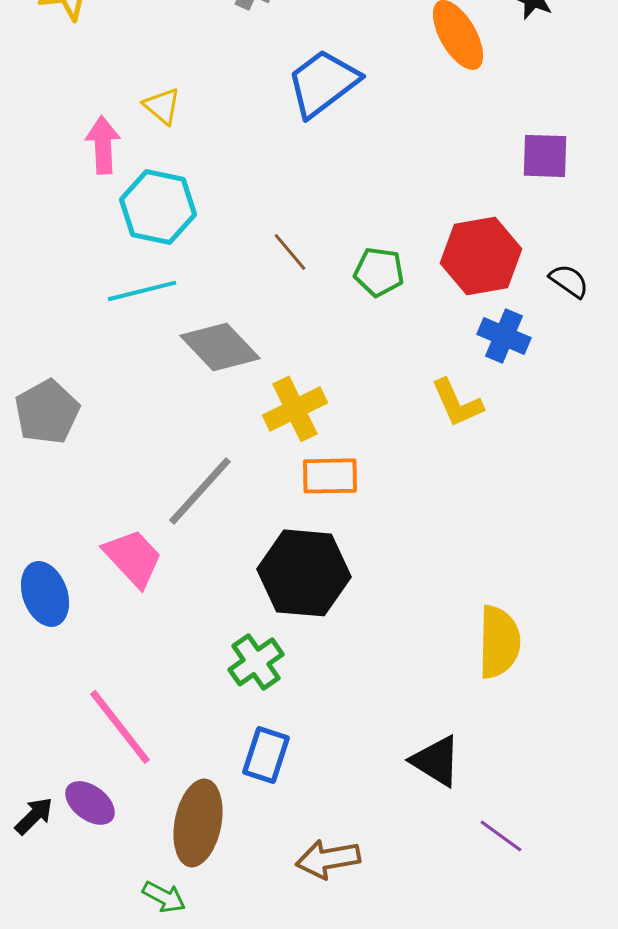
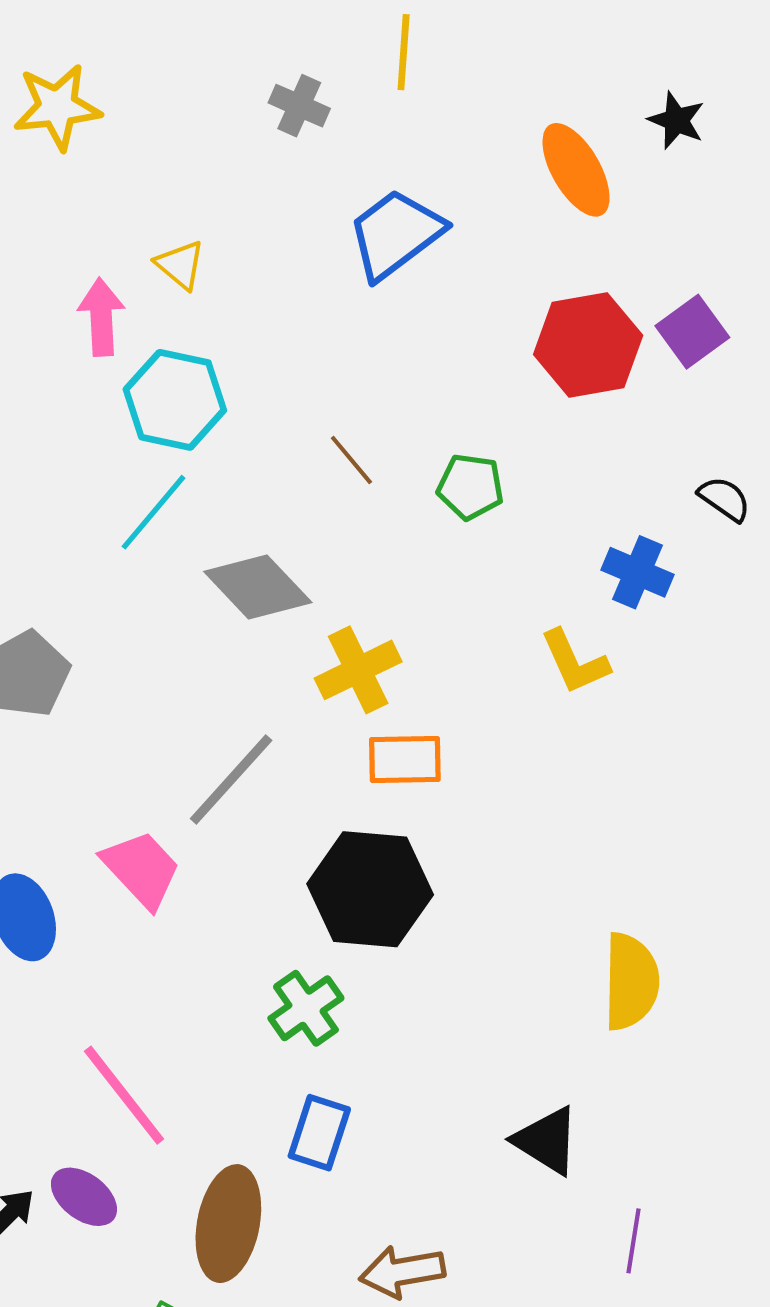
purple square: (545, 156) -> (692, 332), turned -38
red hexagon: (481, 256) -> (588, 345), moved
cyan line: (142, 291) -> (153, 512), turned -36
purple line: (501, 836) -> (634, 1241), turned 63

